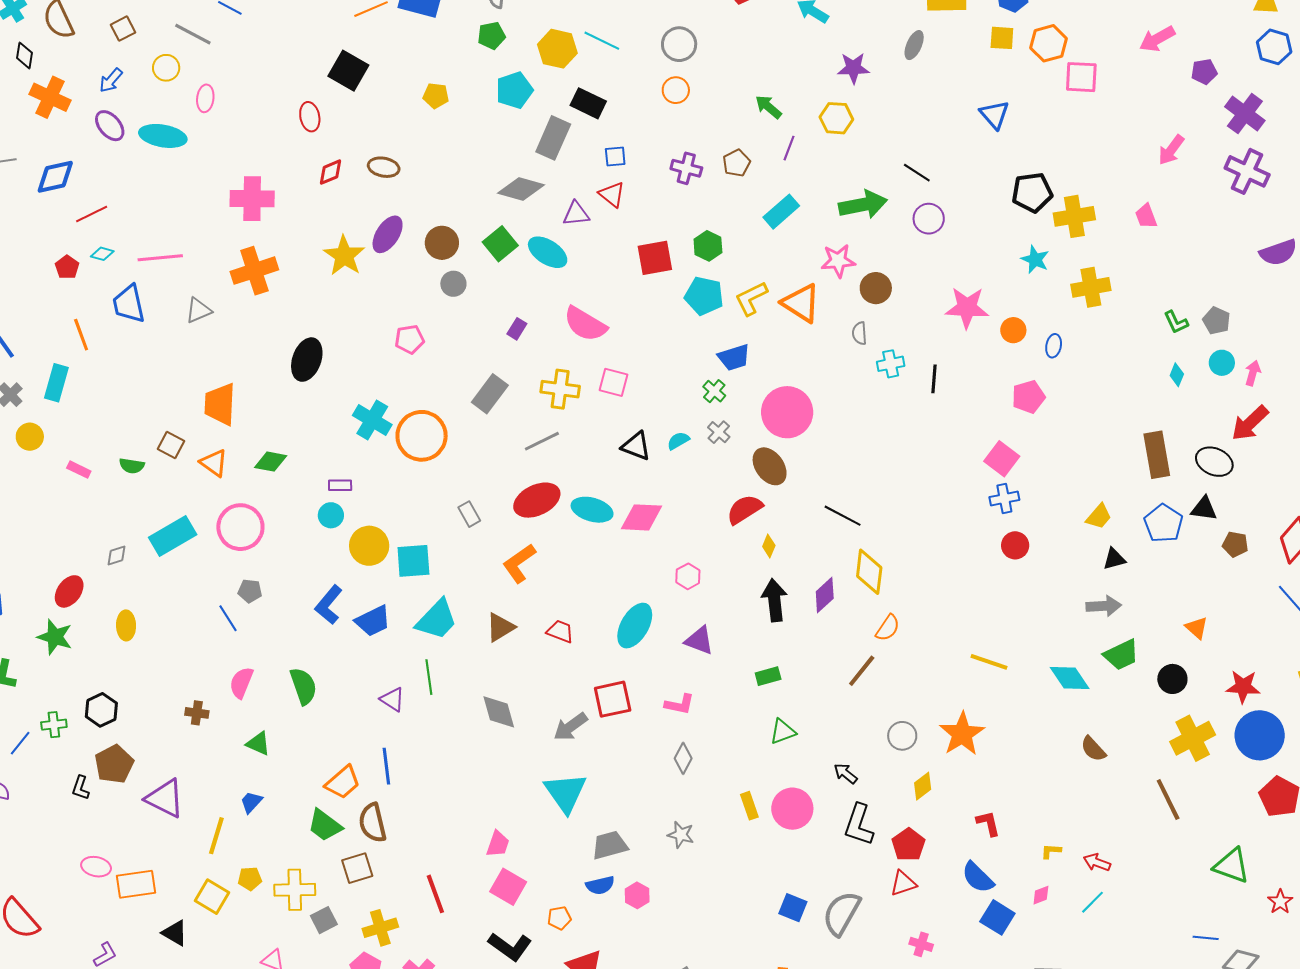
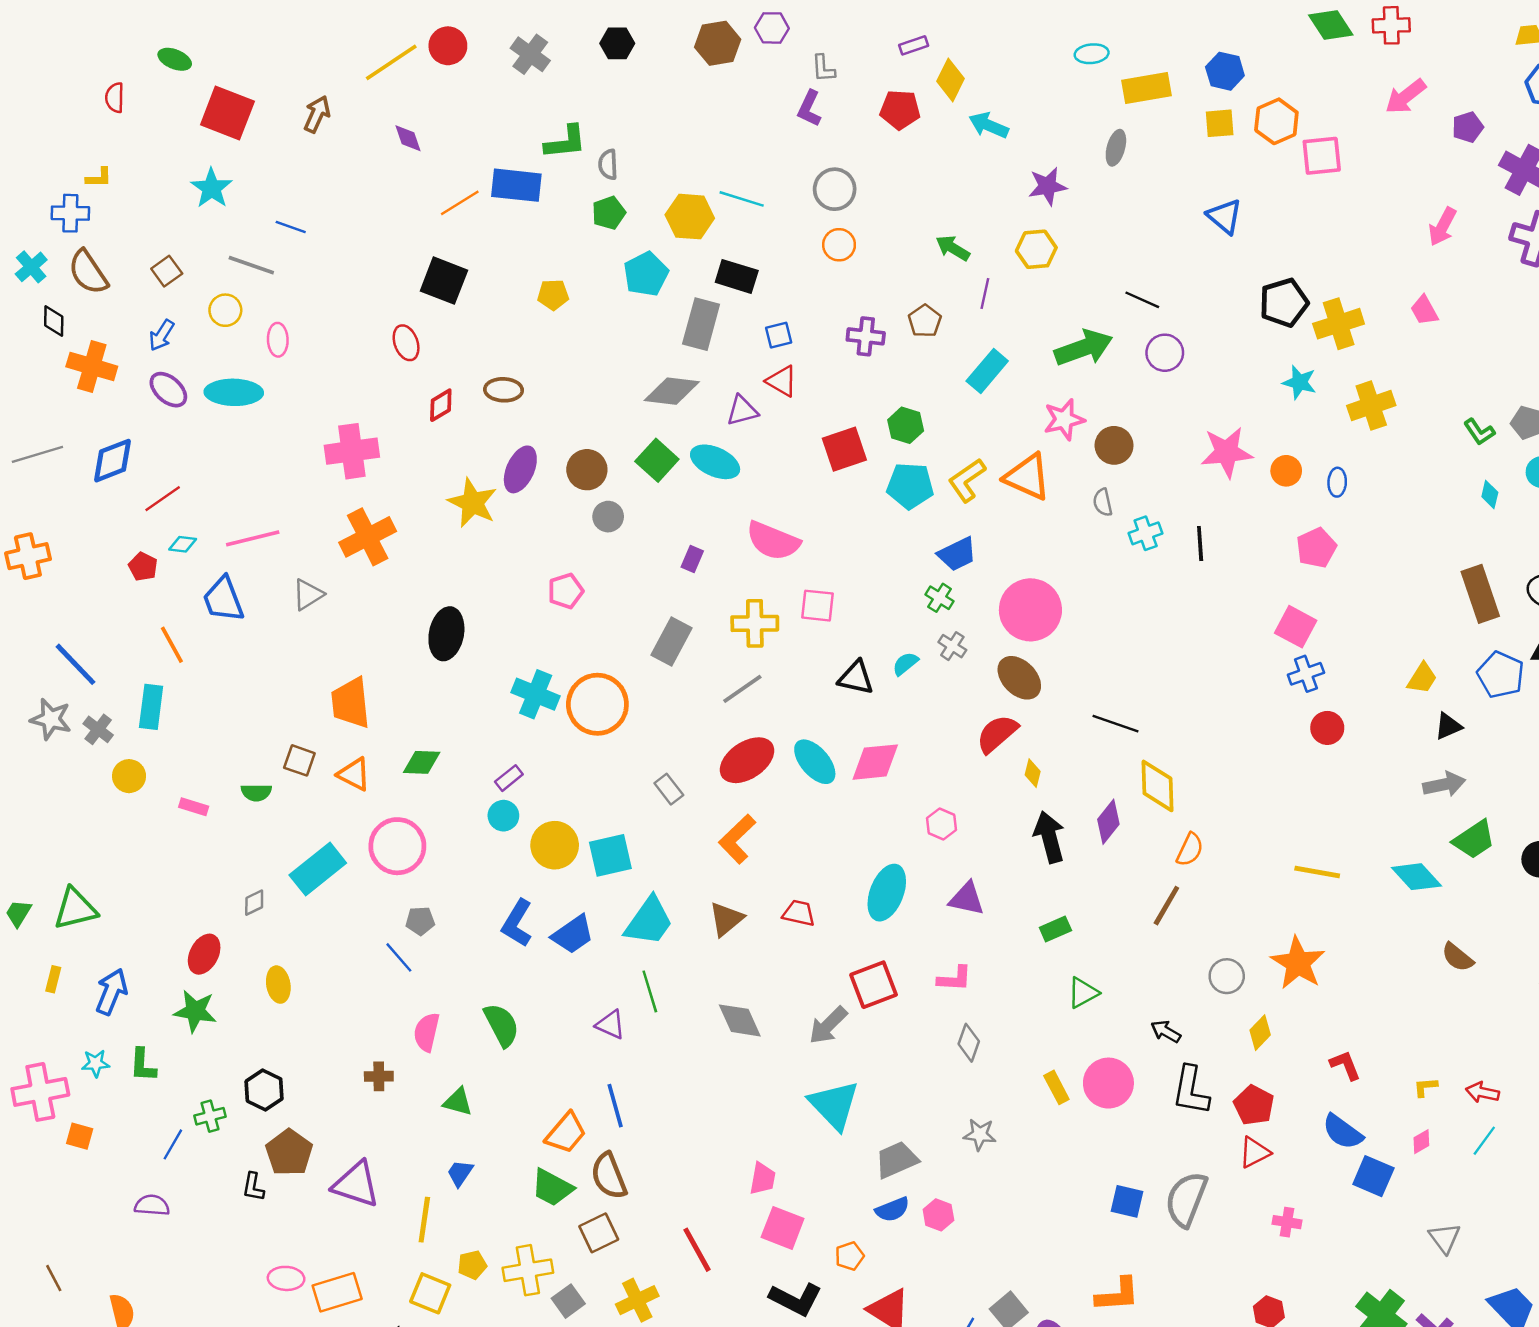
purple rectangle: (340, 485) -> (509, 778), turned -30
cyan ellipse: (592, 510) -> (815, 762), turned 42

